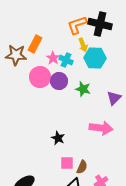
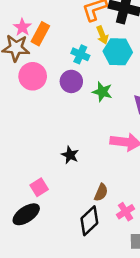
pink star: (53, 58) -> (22, 27), moved
pink circle: (40, 77) -> (33, 76), moved
pink square: (67, 163) -> (39, 187), moved, turned -32

